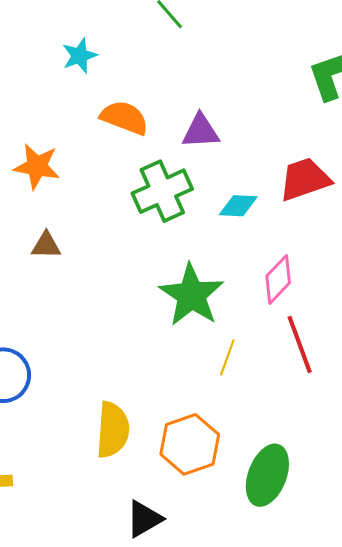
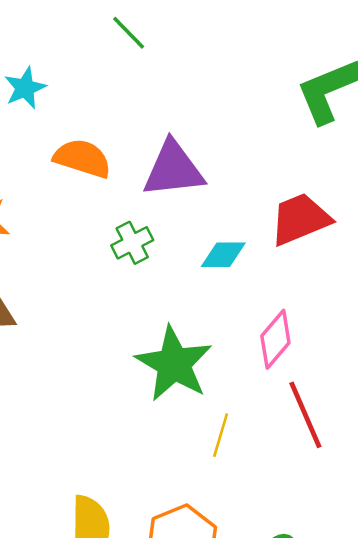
purple triangle: (201, 131) -> (173, 169), size x1.4
green cross: (162, 191) -> (132, 243), size x0.6

